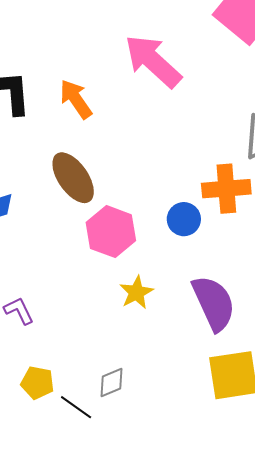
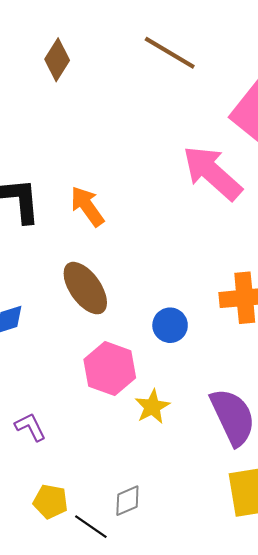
pink arrow: (153, 61) -> (212, 173), moved
blue circle: (184, 219) -> (170, 325), moved
pink hexagon: (111, 232) -> (110, 369), moved

